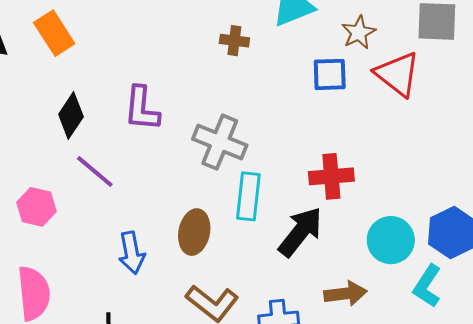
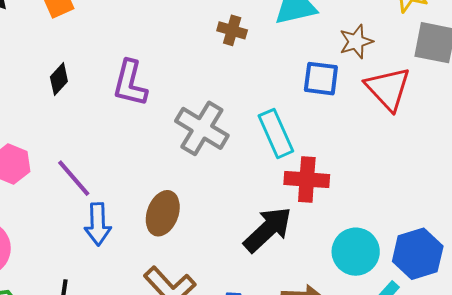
black diamond: (71, 116) -> (59, 79), size x0.7
purple line: (95, 172) -> (74, 178), moved
cyan rectangle: (248, 196) -> (276, 133), moved, turned -39

